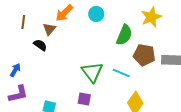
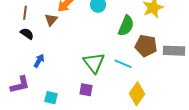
black semicircle: (40, 45) -> (27, 34), moved
blue arrow: (15, 70) -> (39, 61), moved

